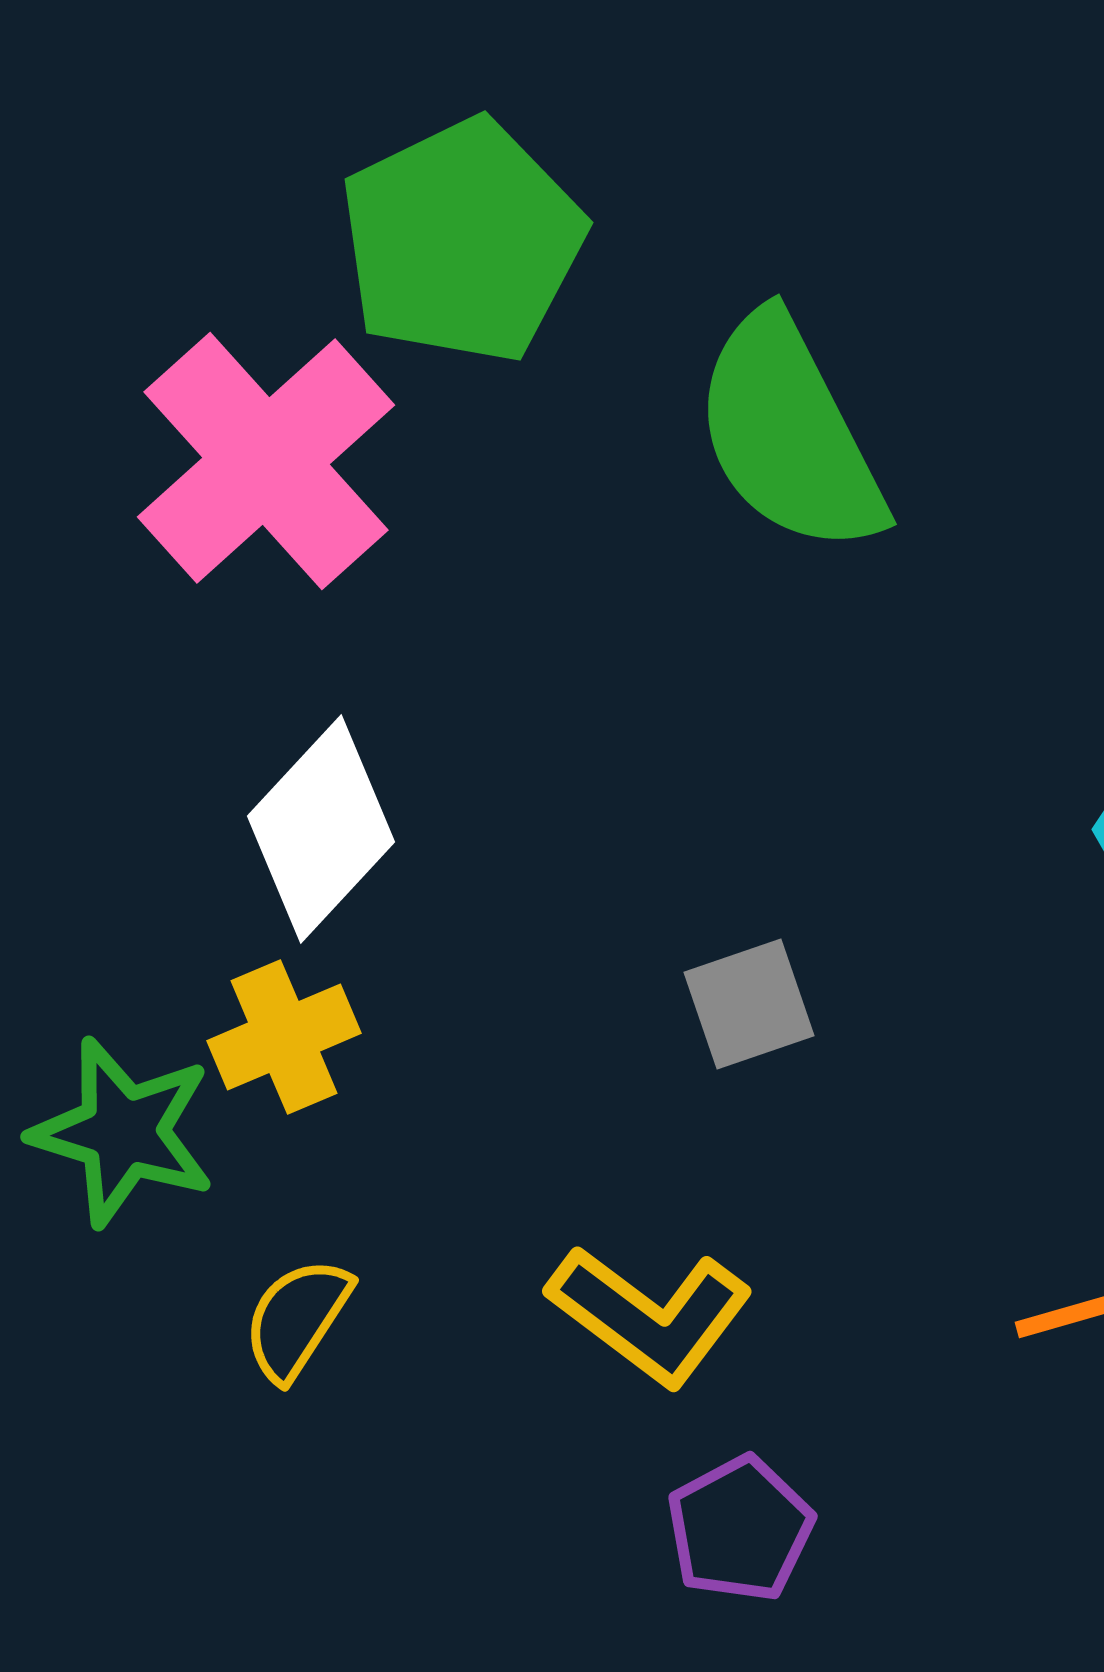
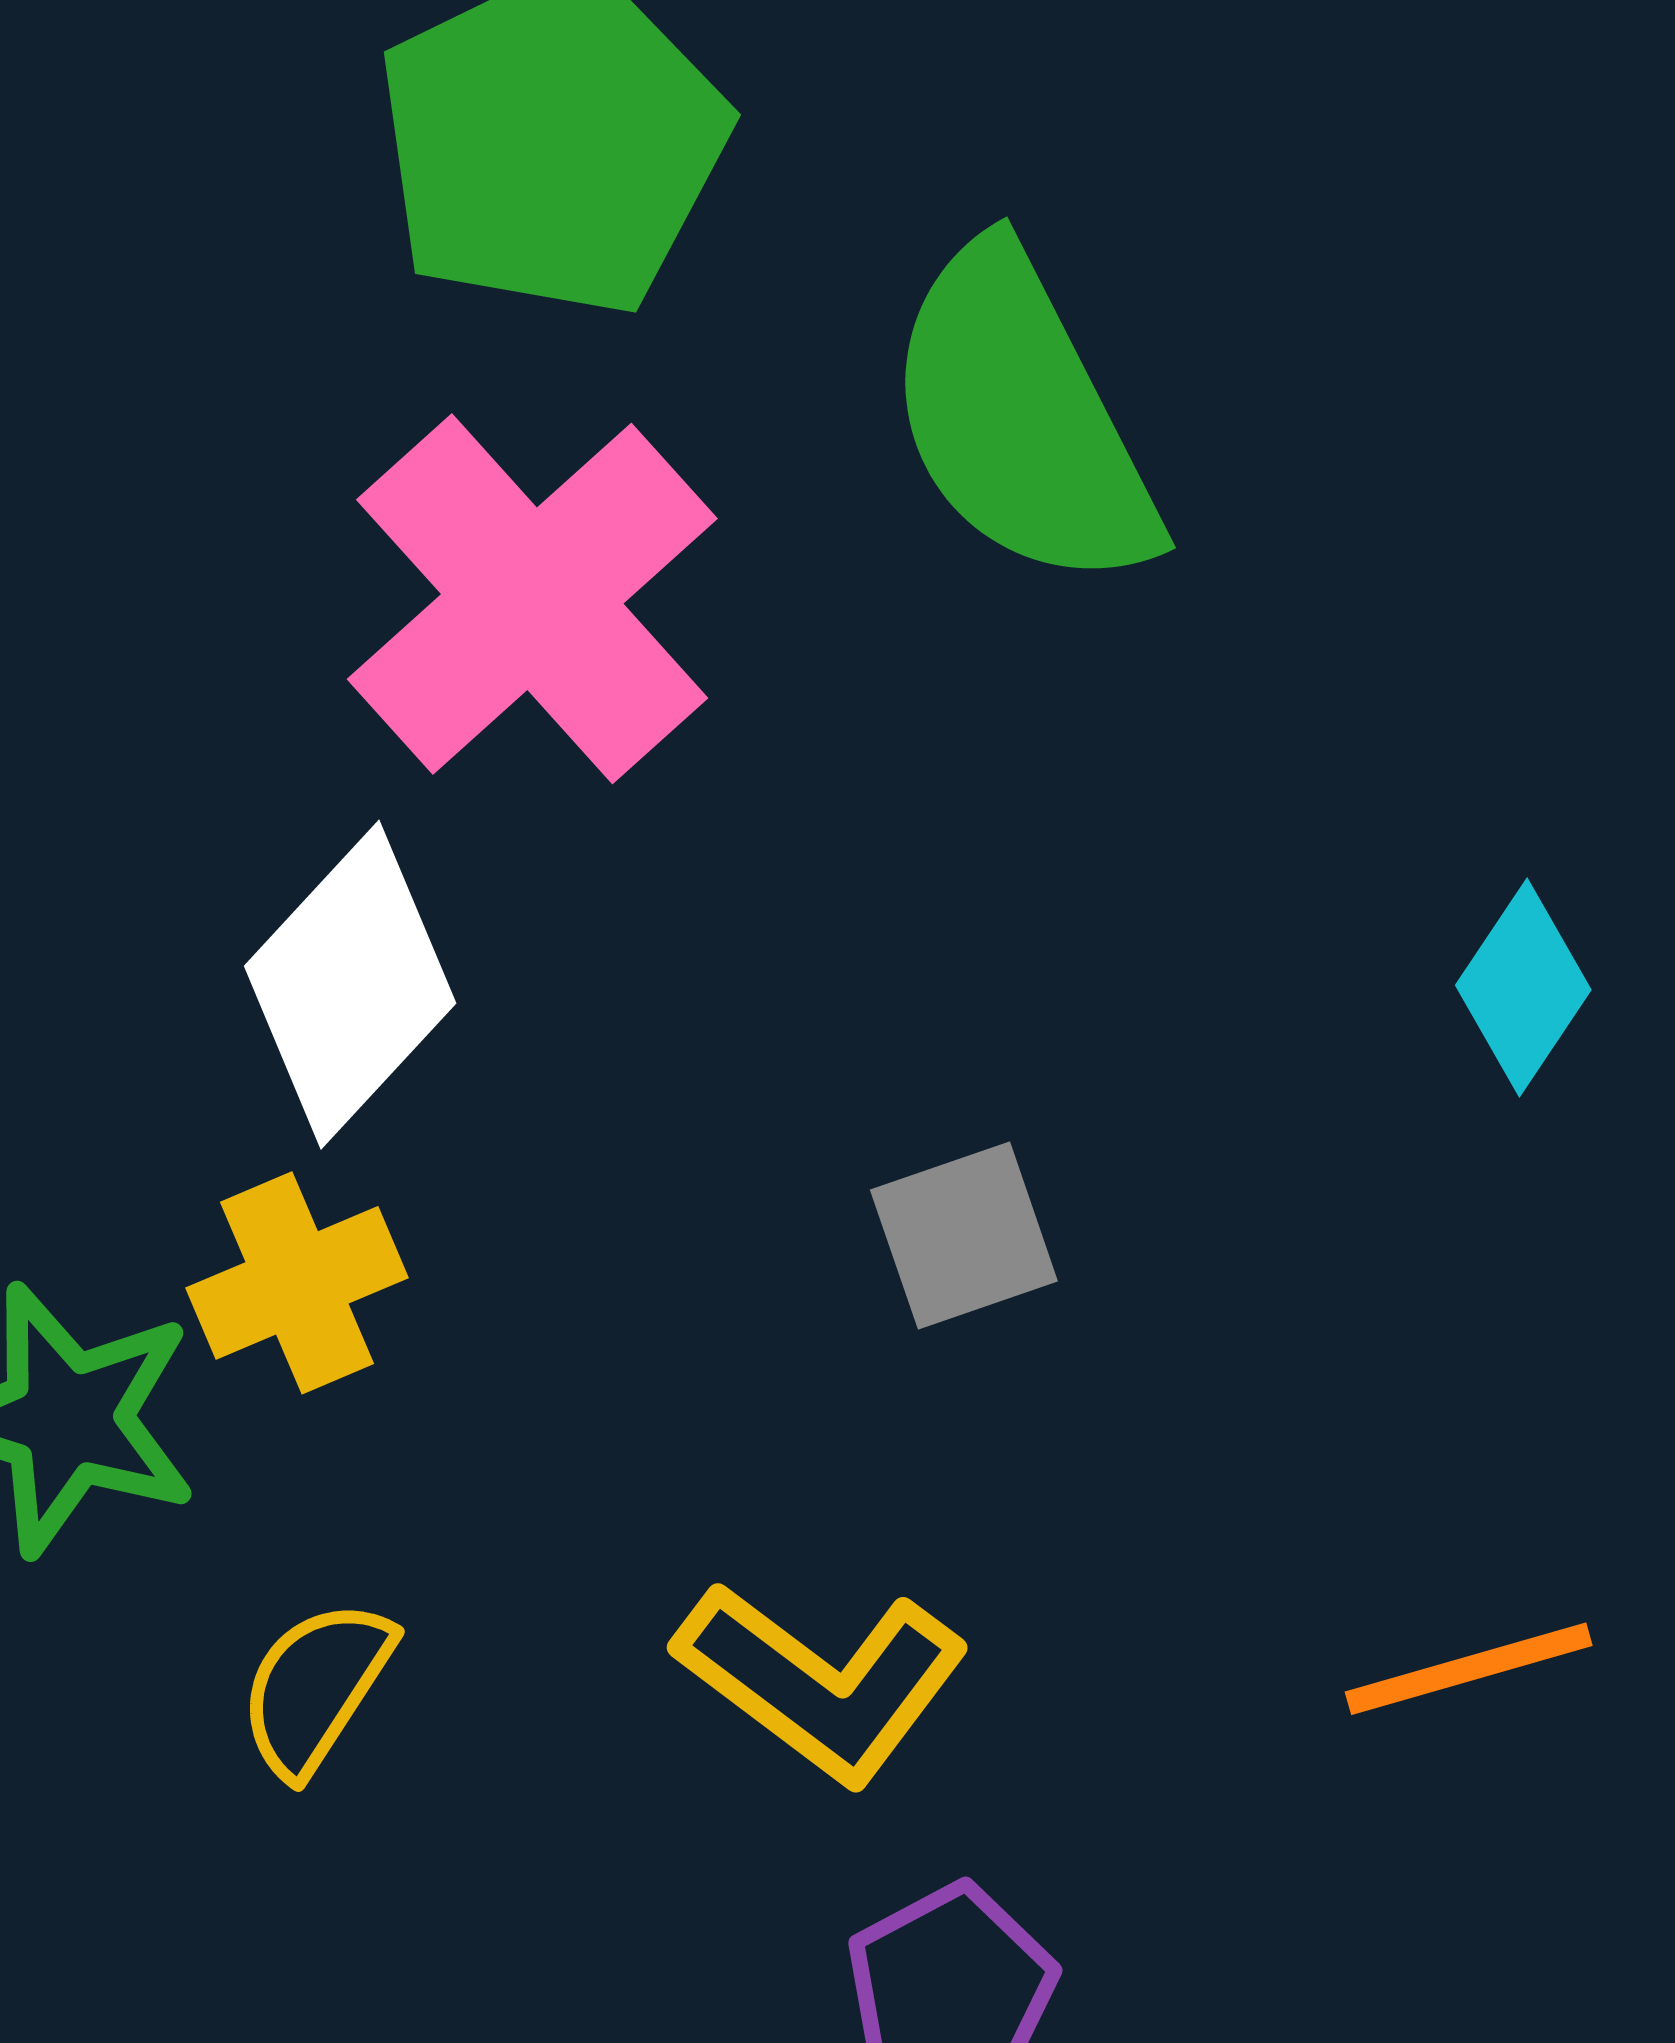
pink cross: (266, 461) -> (532, 599), moved

